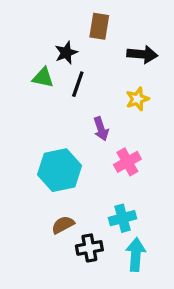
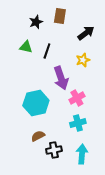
black star: (66, 53) -> (36, 22), moved
black arrow: (142, 54) -> (86, 33), turned -42
purple arrow: (101, 129) -> (61, 78), size x1.6
cyan cross: (122, 218) -> (78, 123), moved

